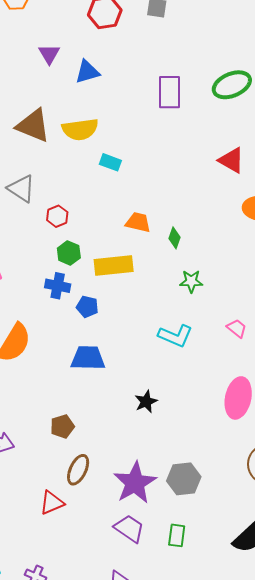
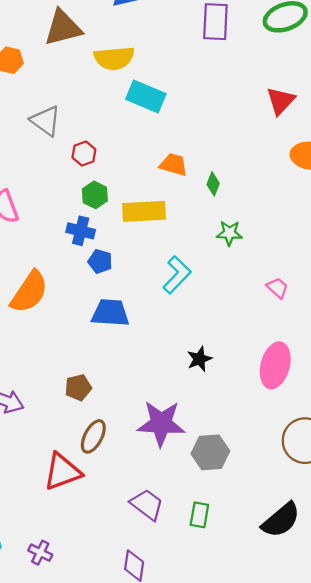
brown triangle: (33, 126) -> (63, 28), moved, turned -39
red triangle: (231, 160) -> (281, 101), turned 40
cyan rectangle: (110, 162) -> (146, 96), size x1.6
blue pentagon: (87, 307) -> (100, 261), moved
cyan L-shape: (175, 336) -> (177, 275), moved, turned -72
black star: (146, 402) -> (200, 359), moved
purple star: (135, 483) -> (161, 423), moved, turned 30
red triangle: (52, 503) -> (62, 472), size x1.4

